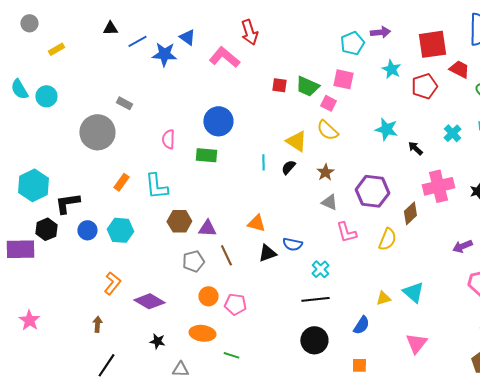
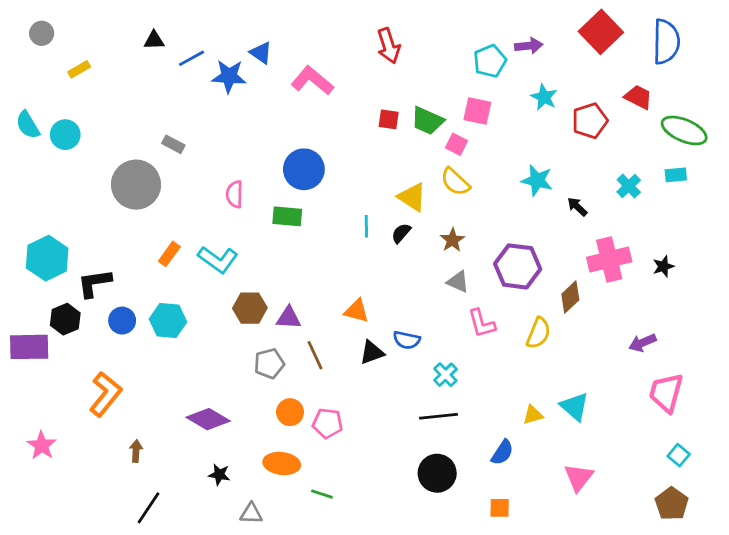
red arrow: (249, 32) -> (389, 46), moved
red square: (432, 44) -> (601, 32), moved, turned -36
cyan L-shape: (156, 186) -> (218, 259), turned -48
orange L-shape: (112, 283) -> (105, 394), moved, size x1.4

